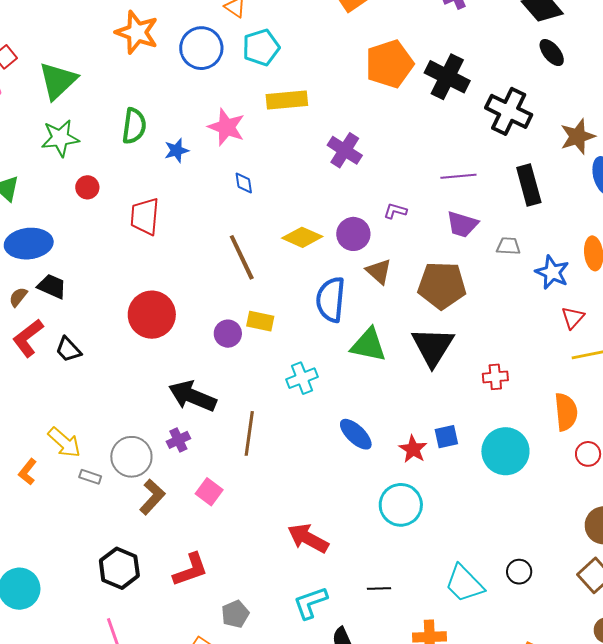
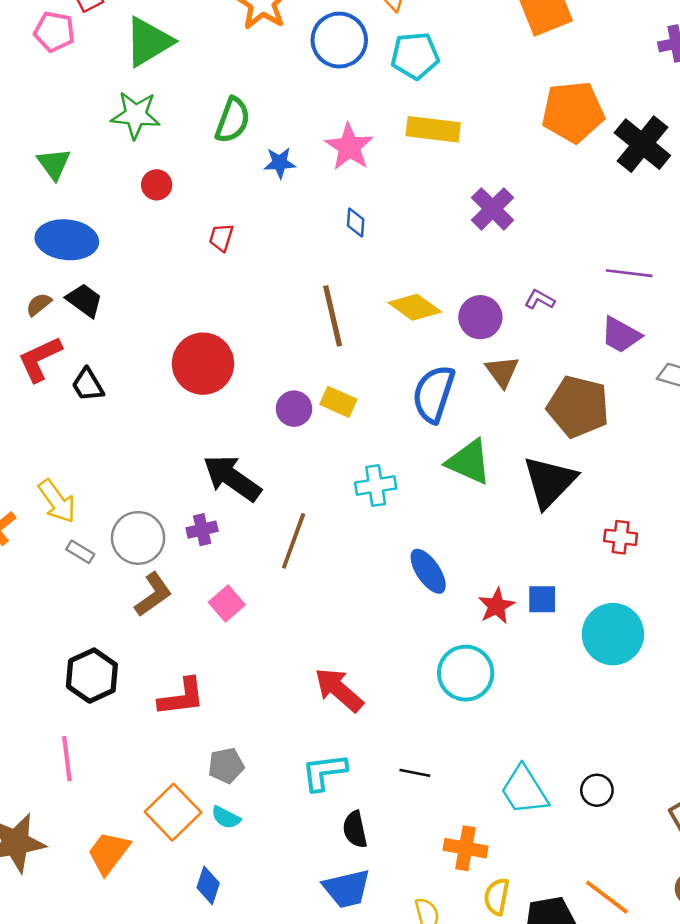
red trapezoid: (145, 216) -> (221, 237), size x0.6

